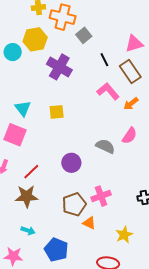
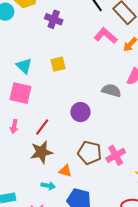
purple cross: (59, 67) -> (54, 19), size x0.7
pink cross: (101, 196) -> (116, 155), moved
brown pentagon: (74, 204) -> (90, 153), turned -30
orange triangle: (89, 223) -> (65, 171), moved

